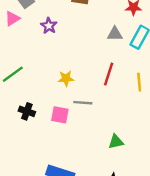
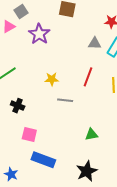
purple star: (49, 26) -> (39, 34), size x1.5
pink square: (60, 115) -> (29, 135), moved

